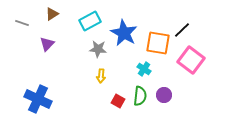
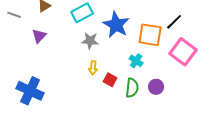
red square: (118, 101) -> (110, 80), moved

